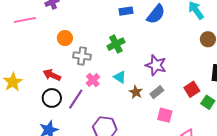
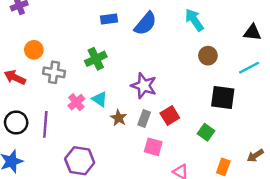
red arrow: (52, 75) -> (15, 77), moved
pink cross: (93, 80) -> (76, 102), moved
red square: (192, 89) -> (170, 116), moved
gray rectangle: (157, 92) -> (144, 119), turned -32
purple line: (76, 99) -> (45, 124), turned -30

